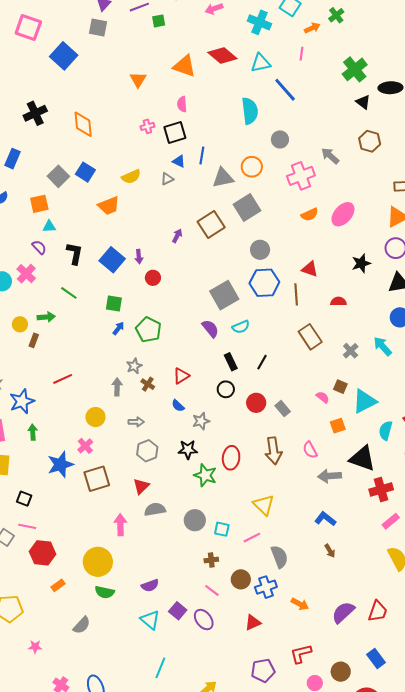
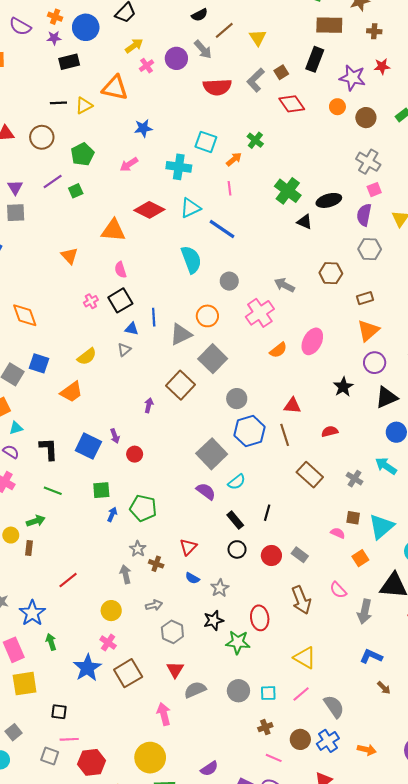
brown hexagon: (370, 141) -> (331, 273), moved
gray arrow: (329, 476) -> (365, 612), turned -60

